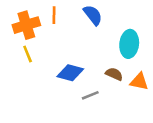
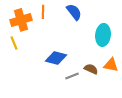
yellow line: (28, 54) -> (14, 43), moved
brown semicircle: (114, 74) -> (91, 69), moved

